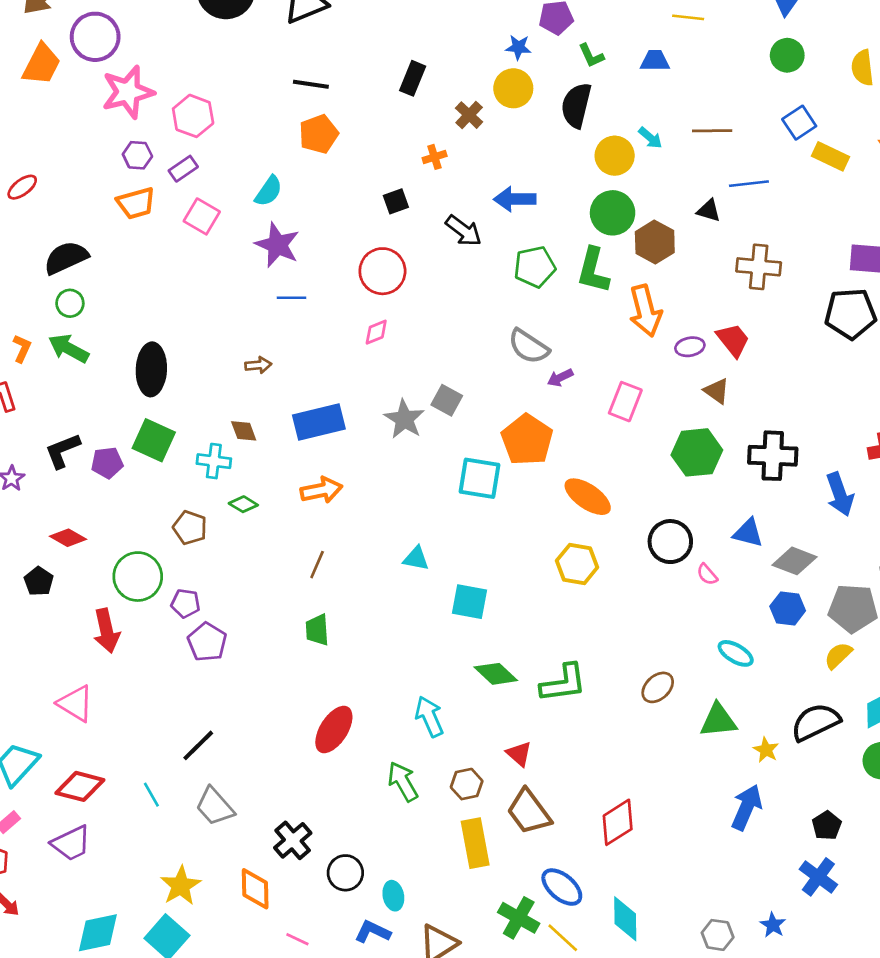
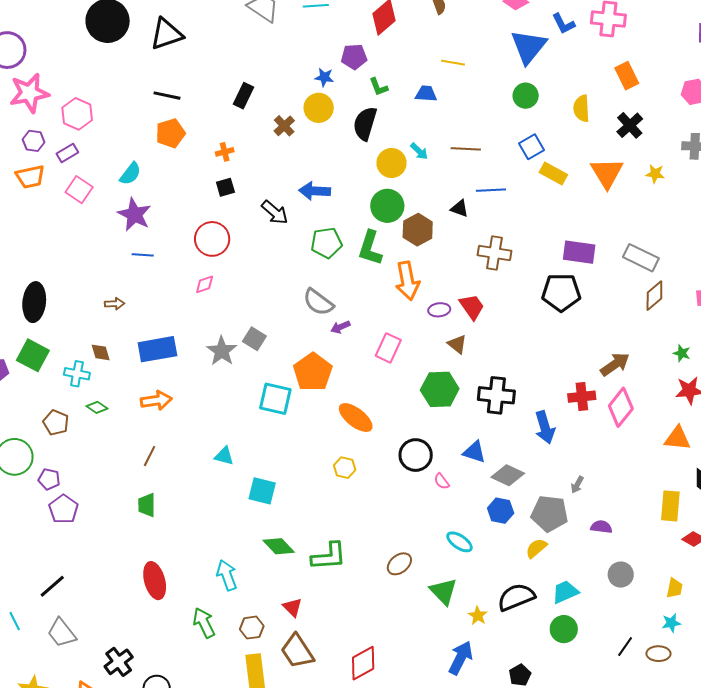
orange cross: (435, 157) -> (225, 152), moved
yellow hexagon: (577, 564) -> (345, 468), size x0.7
green triangle: (718, 720) -> (443, 591), turned 48
red ellipse: (334, 730) -> (155, 581), turned -51

